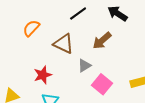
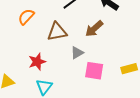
brown triangle: (63, 44) -> (57, 32), turned -35
pink square: (102, 84) -> (94, 71), turned -30

